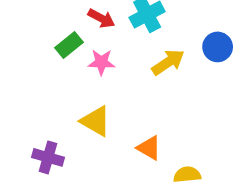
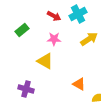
green rectangle: (69, 45) -> (22, 30), moved
yellow triangle: (96, 121) -> (45, 61), moved

